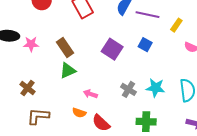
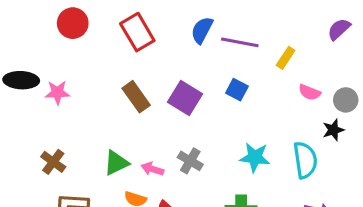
brown rectangle: (65, 48) -> (136, 97), moved
green triangle: (68, 71) -> (116, 163), moved
gray cross: (128, 89) -> (190, 161), moved

